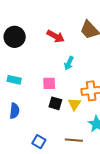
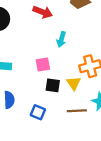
brown line: (74, 140) -> (77, 111), moved
blue square: (39, 142) -> (38, 112), moved

